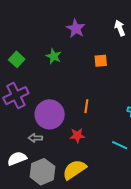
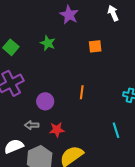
purple circle: (50, 114) -> (45, 101), size x0.6
red star: (77, 136) -> (57, 130), moved
cyan line: (120, 145) -> (116, 130), turned 49

